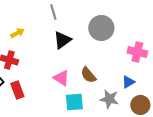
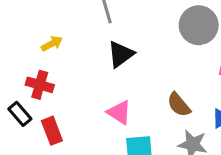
gray circle: (101, 28) -> (199, 25), moved
brown semicircle: (88, 75) -> (179, 105), moved

